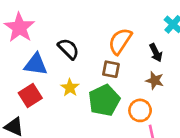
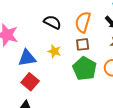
black semicircle: (68, 49) -> (52, 22), moved
yellow star: (70, 88) -> (54, 51), moved

